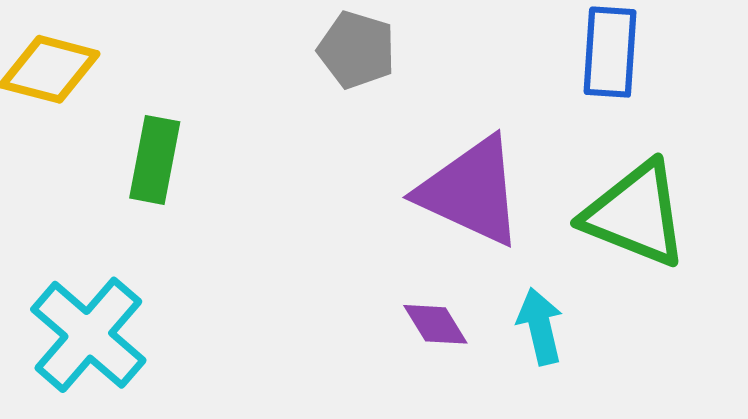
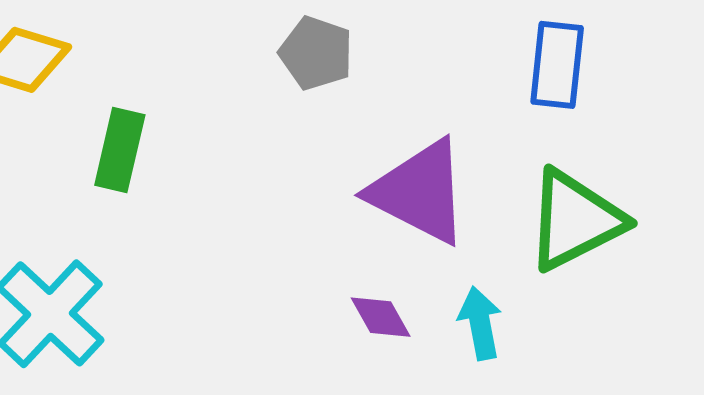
green triangle: (635, 214) -> (575, 220), turned -51

